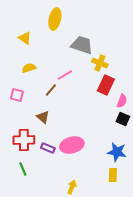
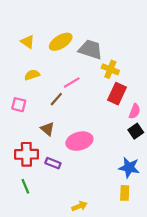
yellow ellipse: (55, 19) -> (61, 42), moved, turned 45
black square: (123, 119) -> (136, 131), turned 32
pink ellipse: (72, 145) -> (79, 141), moved
yellow arrow: (72, 187) -> (79, 206), turned 48

